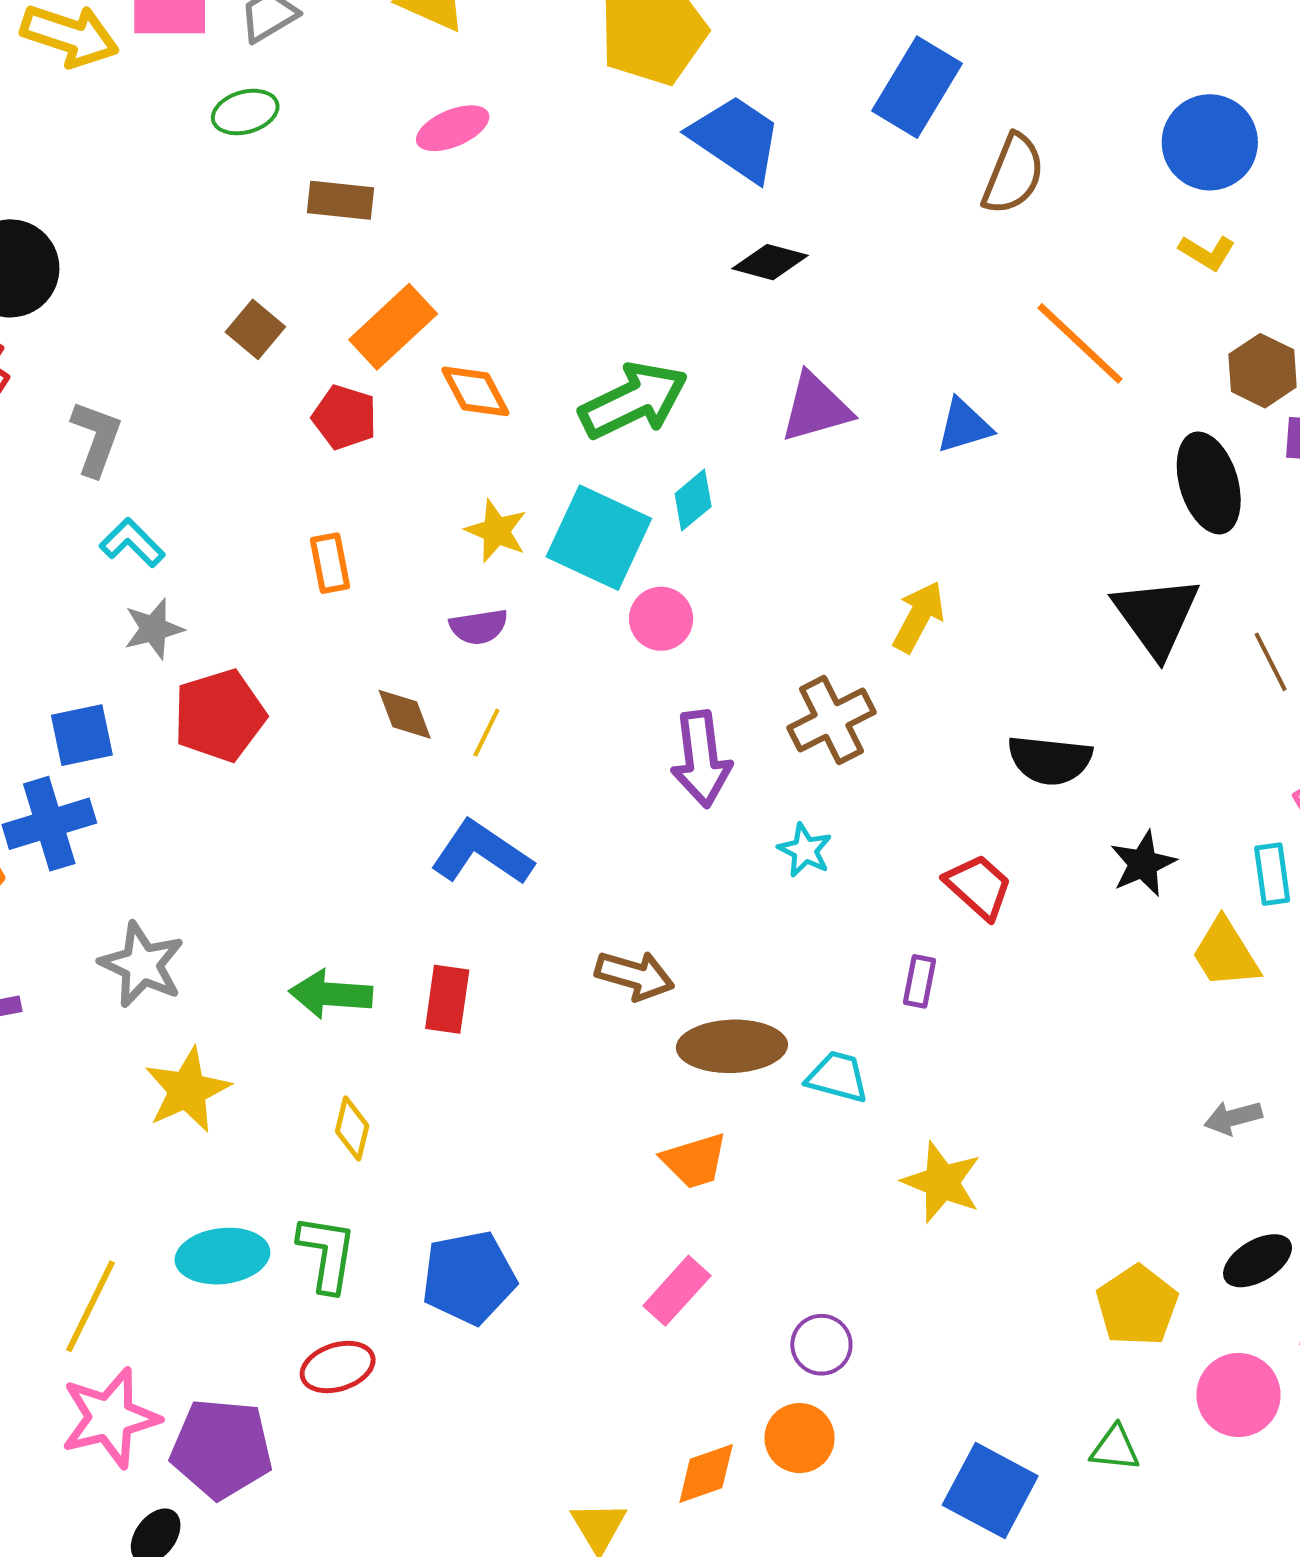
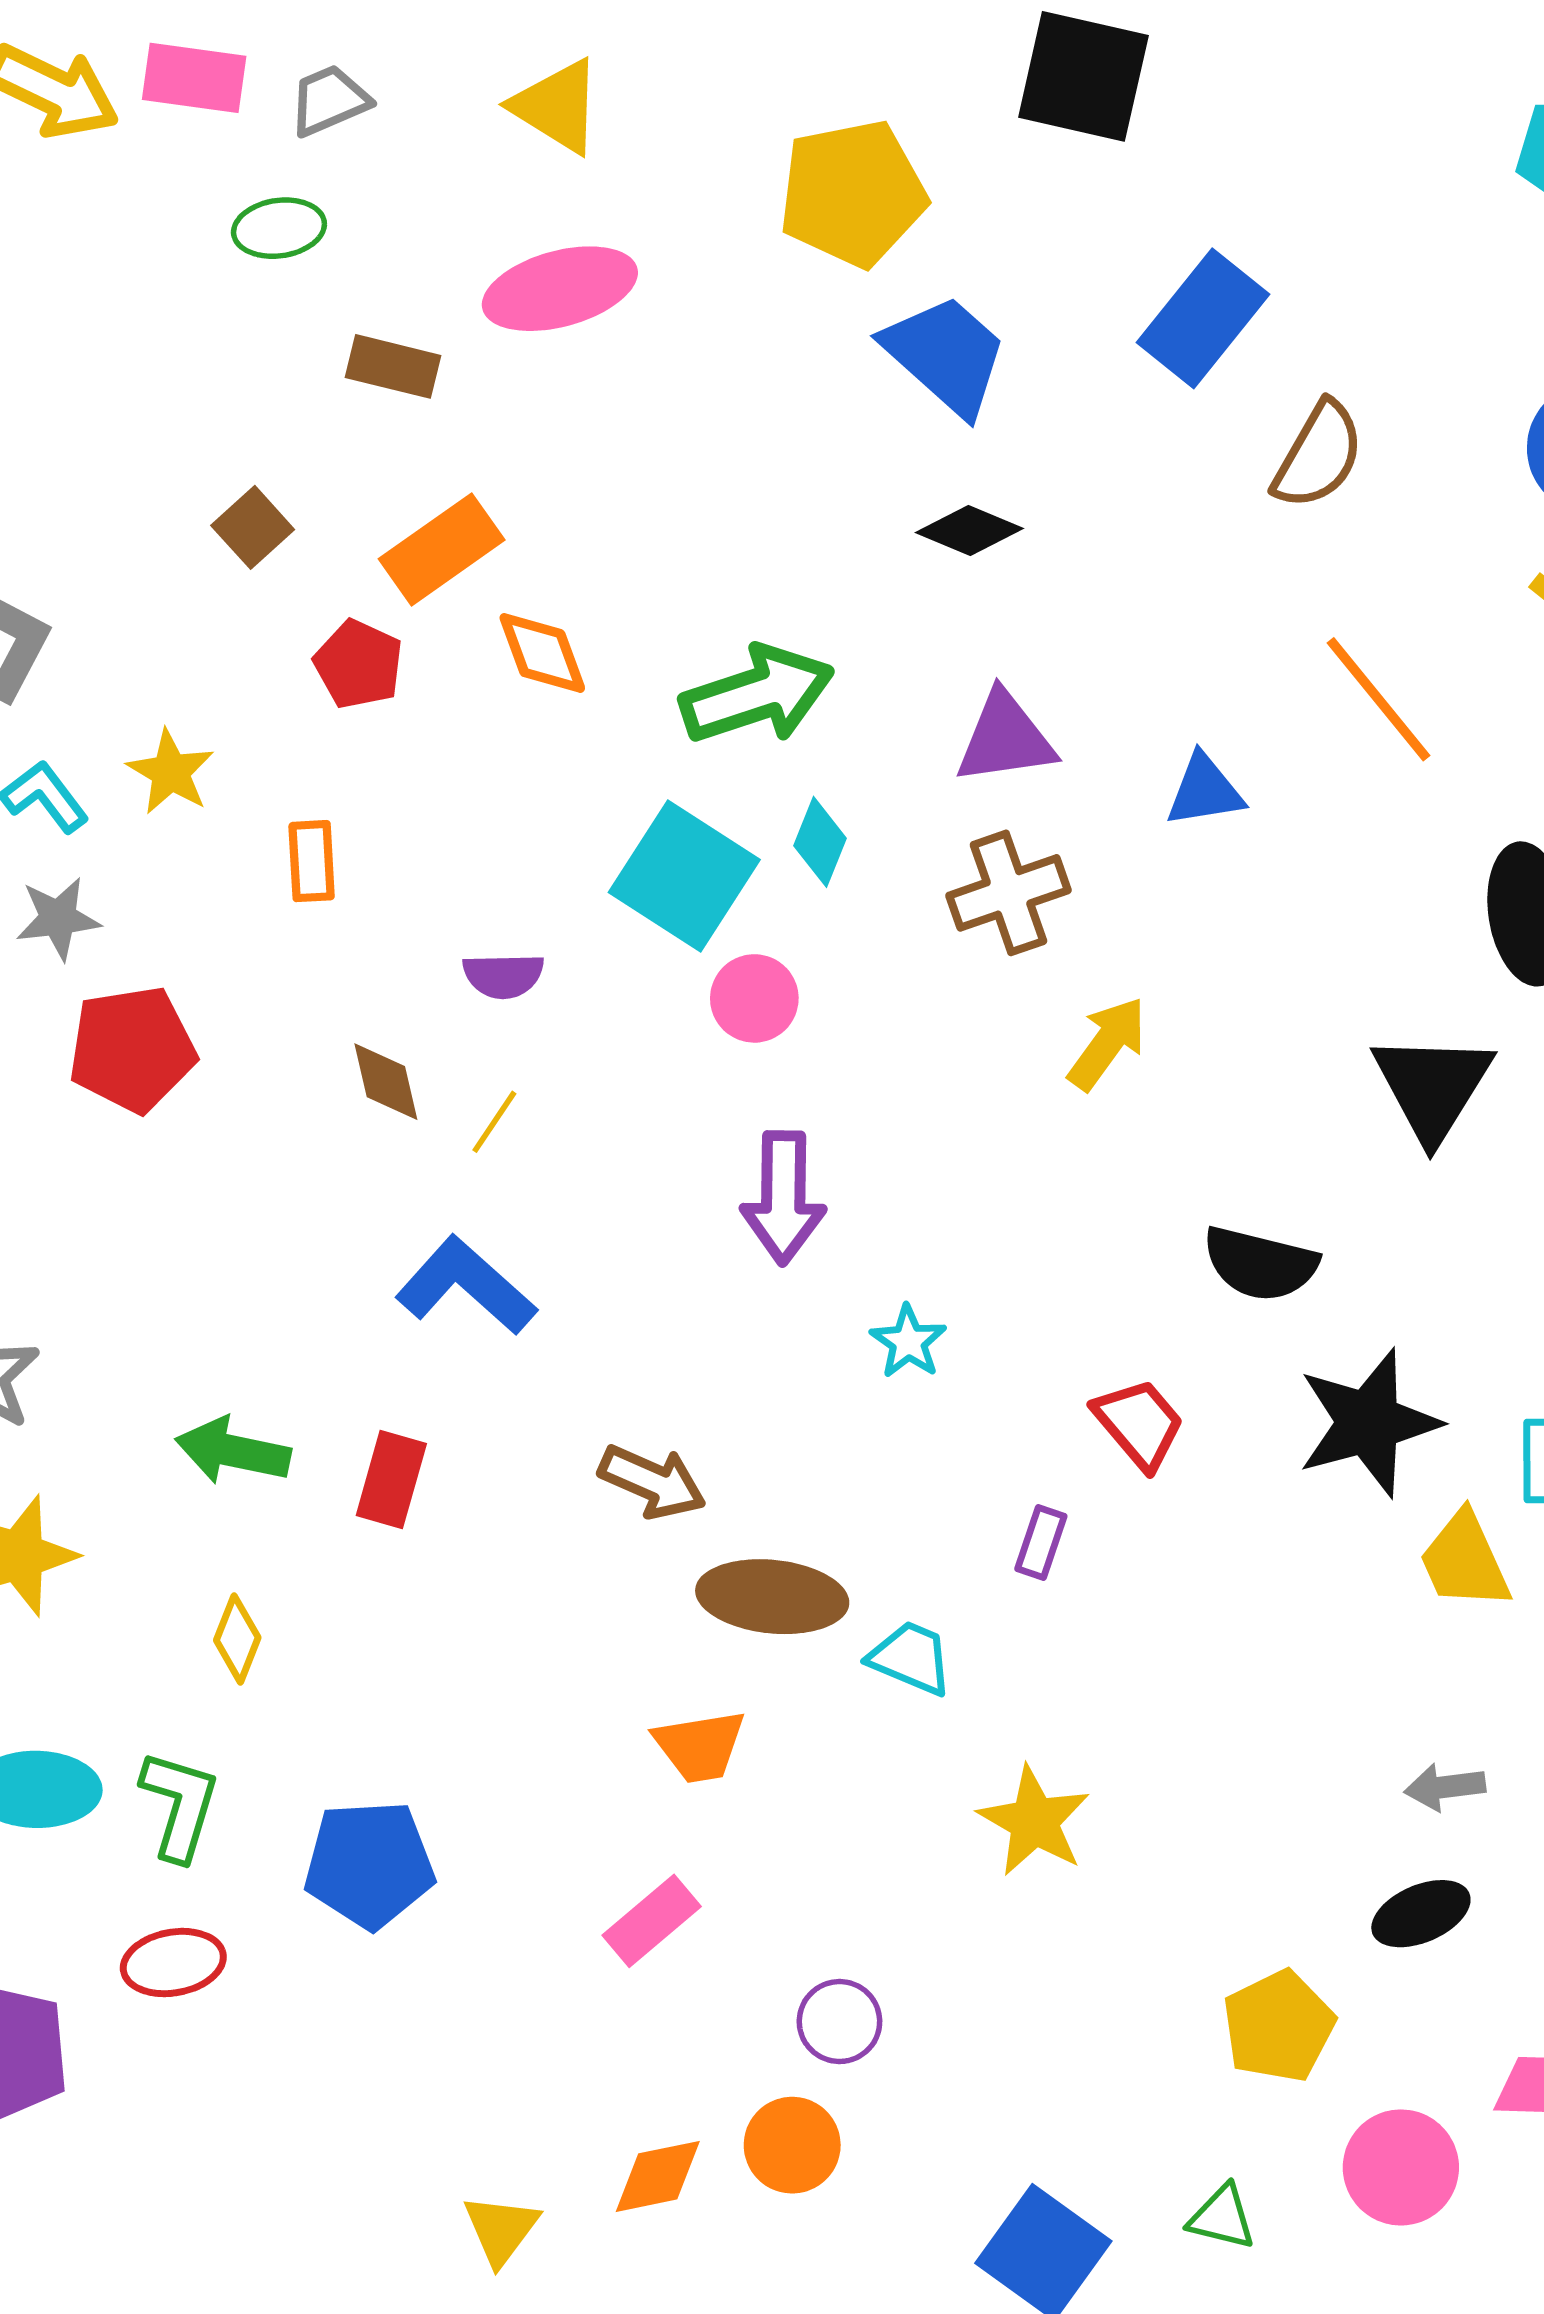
pink ellipse: (453, 128) -> (560, 289), size x1.5
cyan diamond: (693, 500) -> (820, 842), turned -36
yellow star: (496, 531) -> (171, 772), moved
brown cross: (831, 720) -> (1009, 893), moved
black star: (1143, 864) -> (1368, 1423), size x1.6
black ellipse: (1258, 1261) -> (1421, 1914), moved

